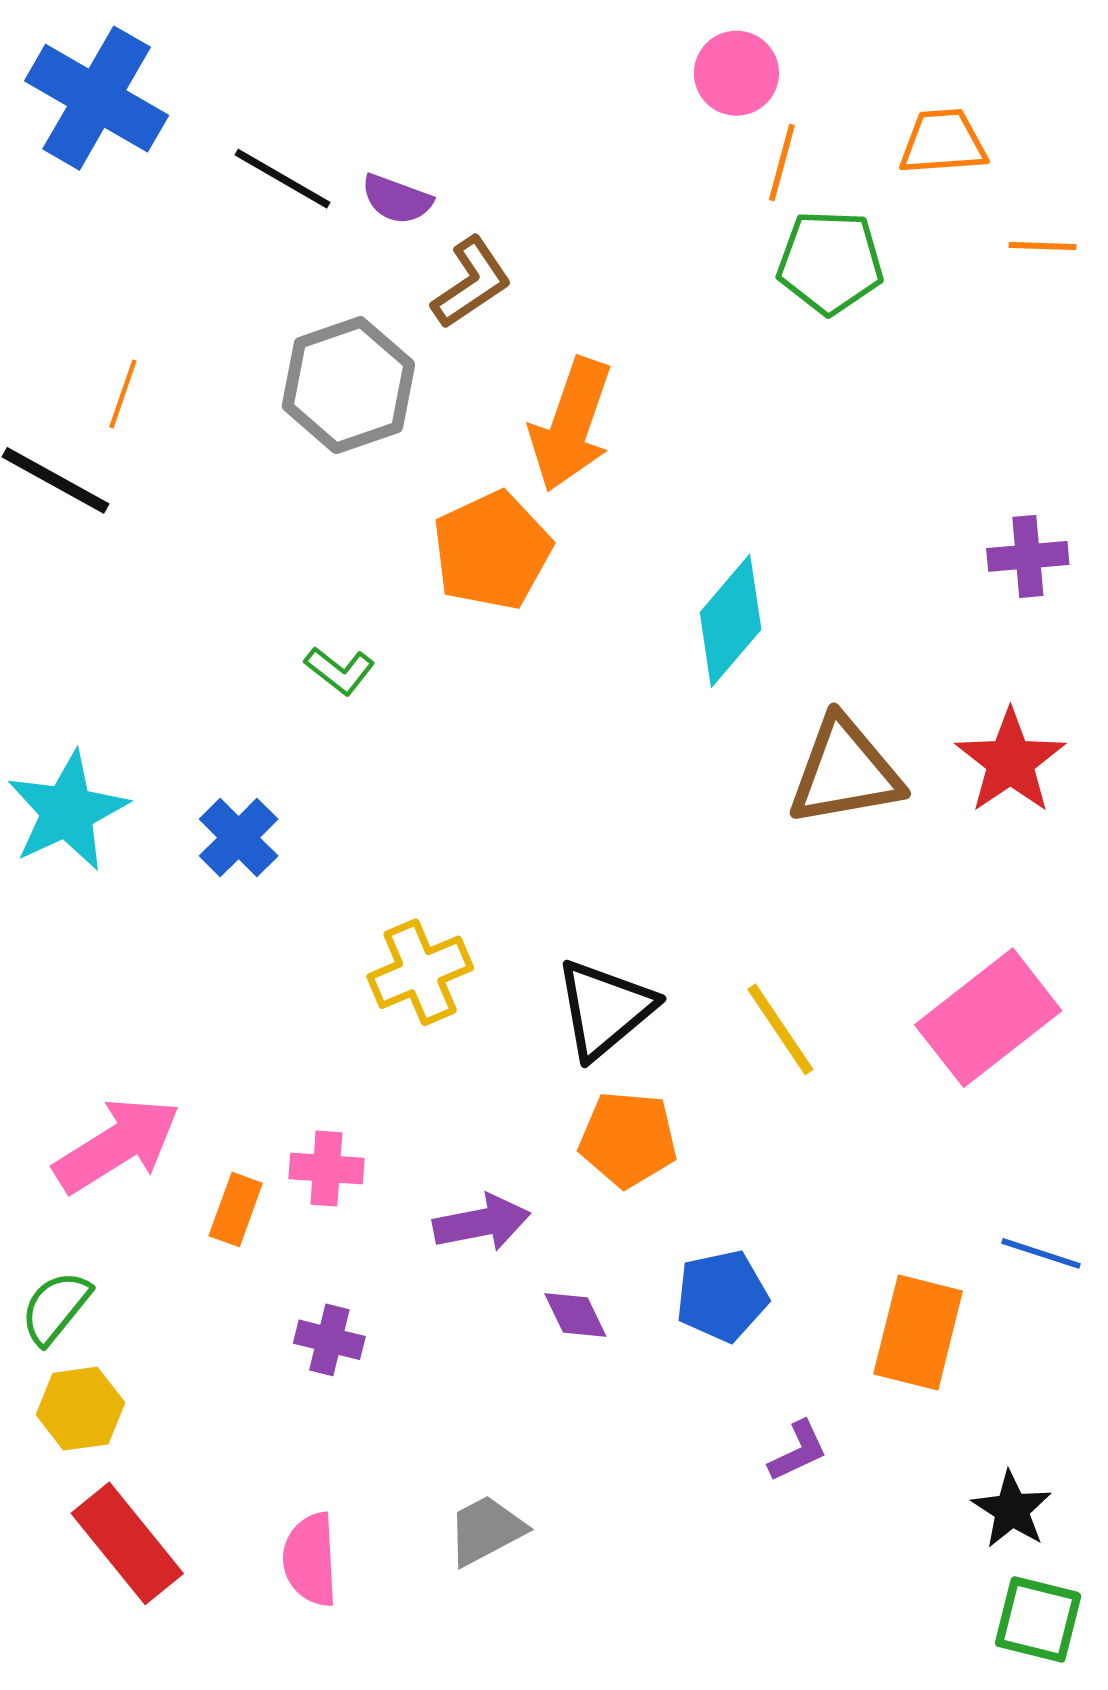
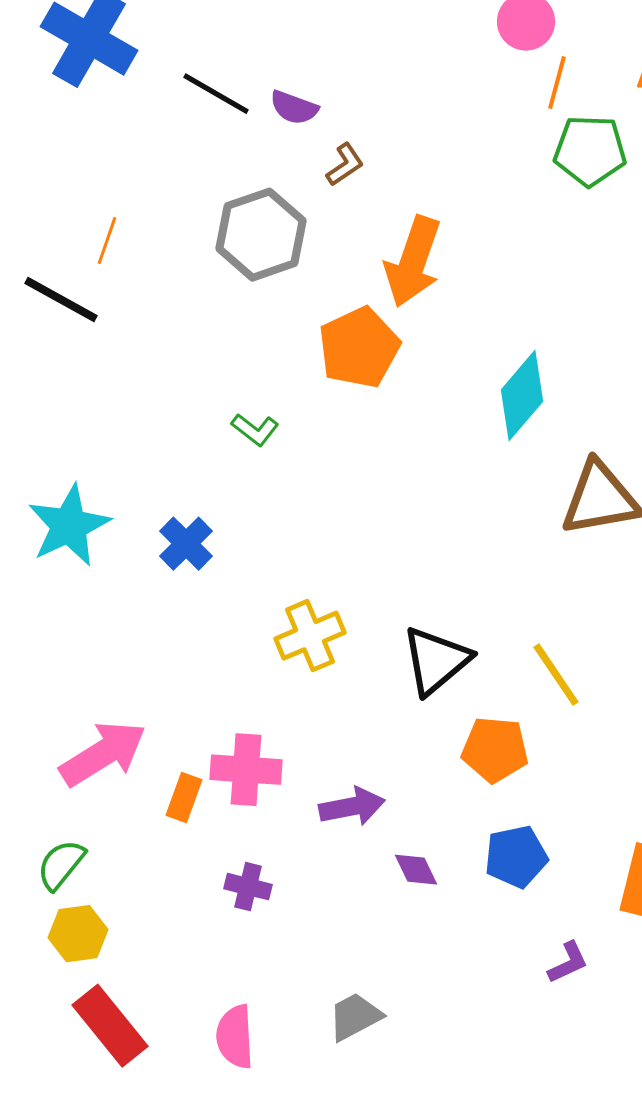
brown L-shape: (471, 283) -> (345, 165), size x0.7
orange pentagon: (628, 1139) -> (495, 750), moved
pink cross: (326, 1169) -> (246, 770), size x1.4

